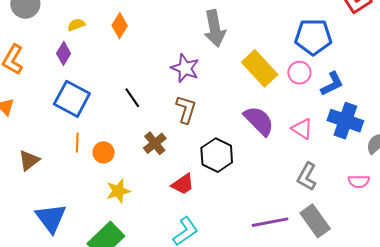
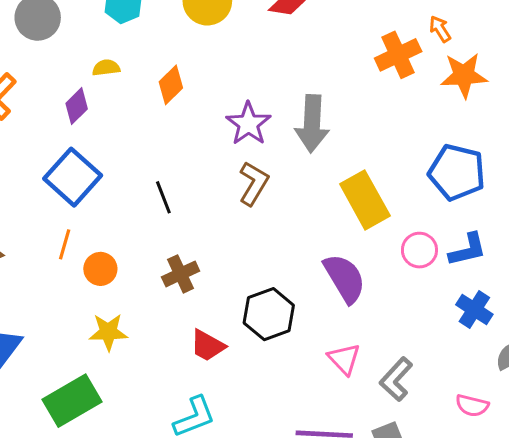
purple star: (185, 68) -> (248, 124), moved
pink circle: (299, 73) -> (419, 250), moved
brown L-shape: (186, 109) -> (254, 183), moved
blue cross: (345, 121) -> (474, 309), size x0.7
pink triangle: (302, 129) -> (344, 359), moved
red trapezoid: (183, 184) -> (208, 346), turned 50

